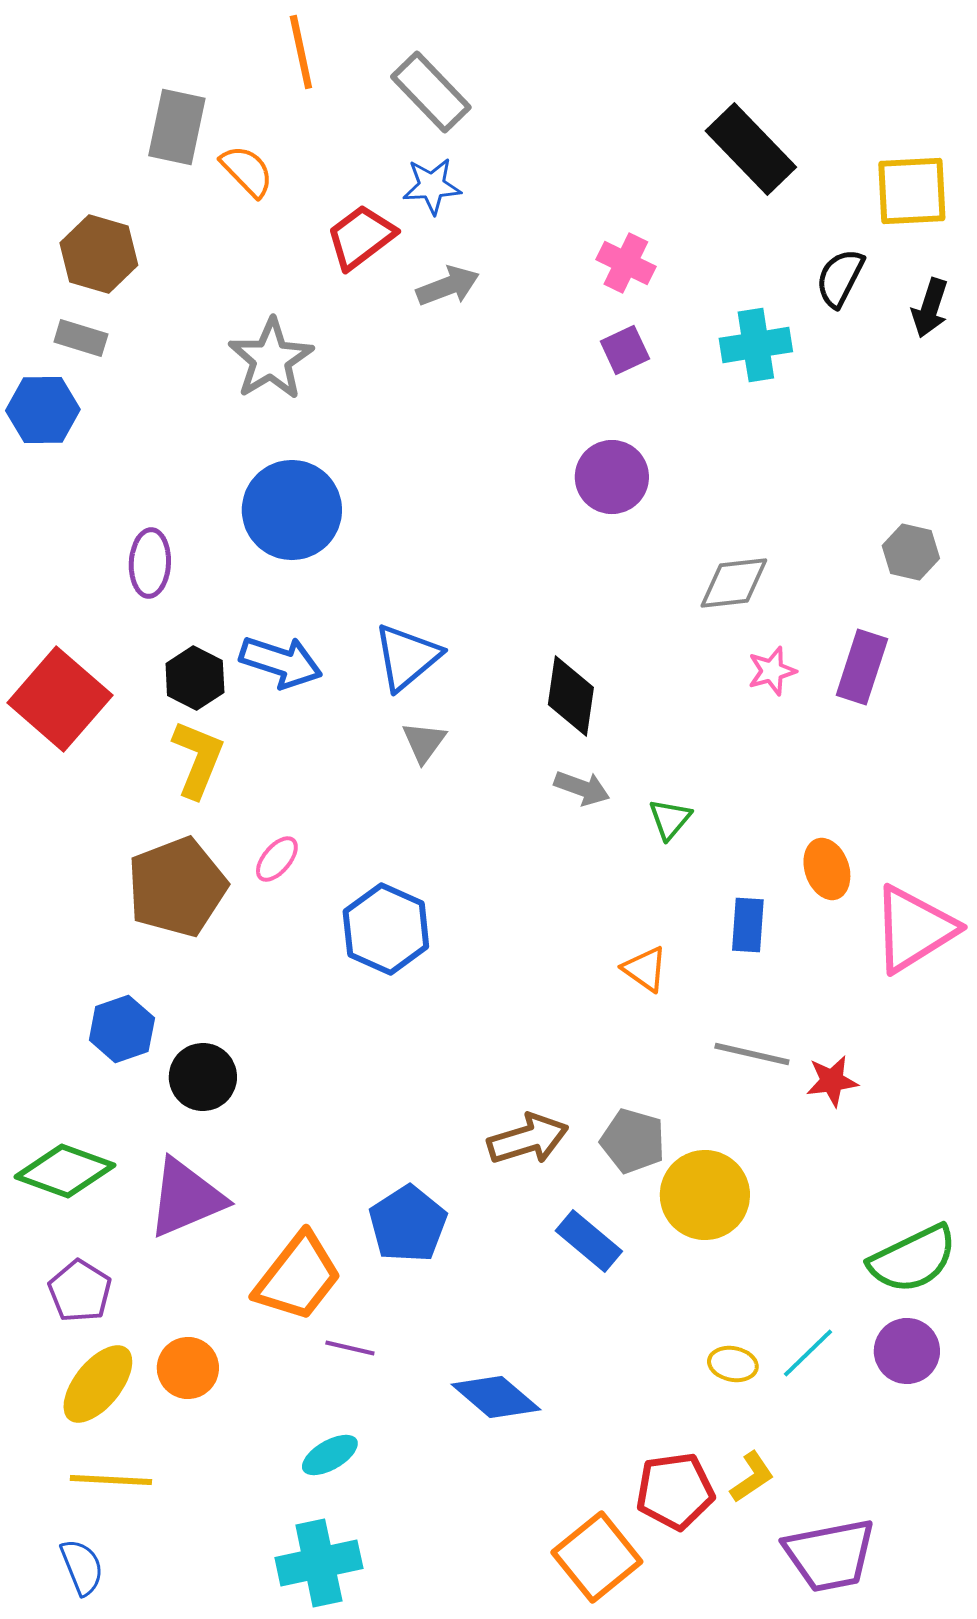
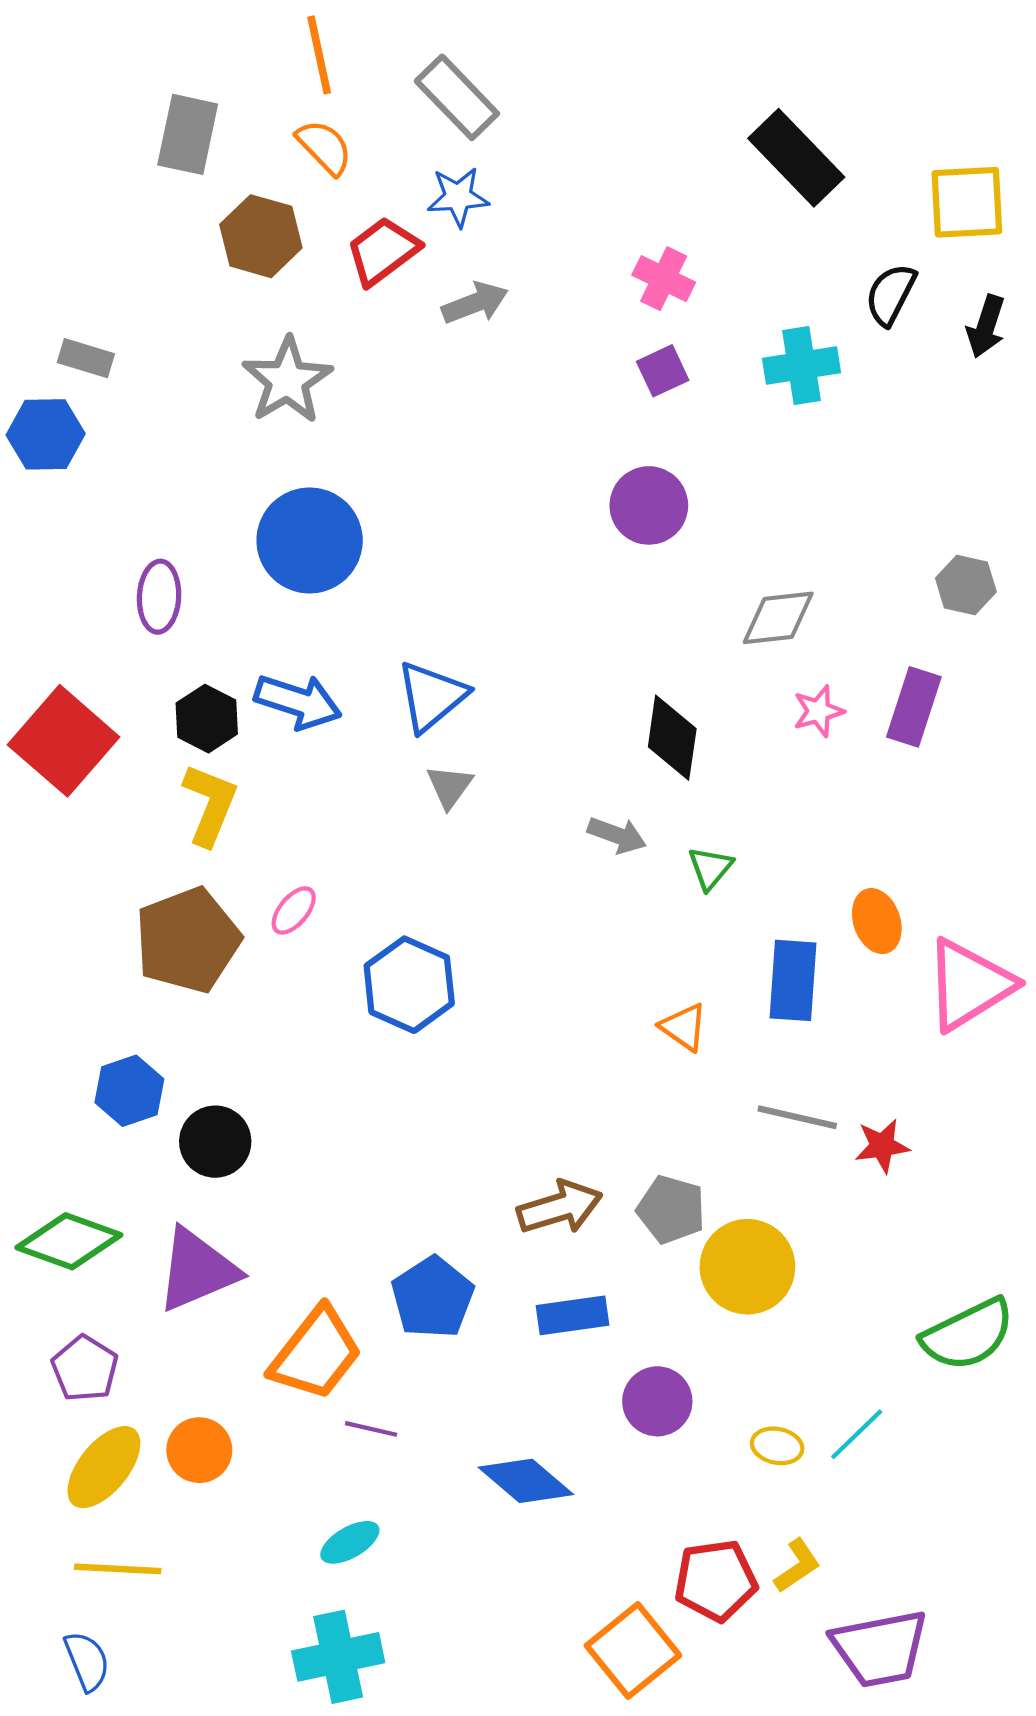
orange semicircle: (247, 171) -> (324, 147), moved
brown hexagon: (99, 254) -> (261, 236), moved
black diamond: (571, 696) -> (672, 738), moved
blue rectangle: (748, 925) -> (793, 980), size x1.4
blue rectangle: (589, 1241) -> (573, 1315), moved, turned -48
purple circle: (907, 1351) -> (657, 1401), moved

